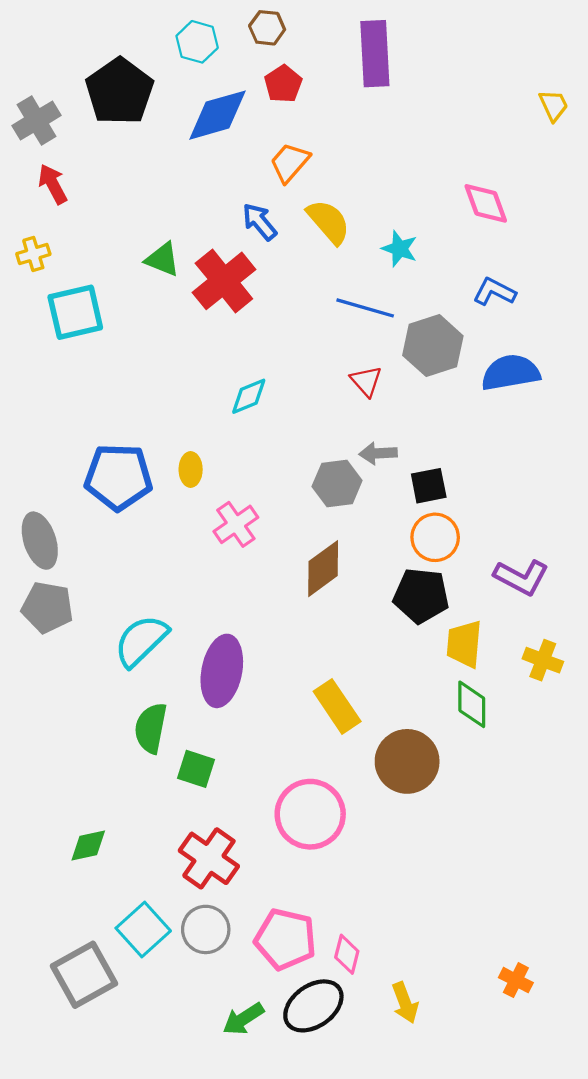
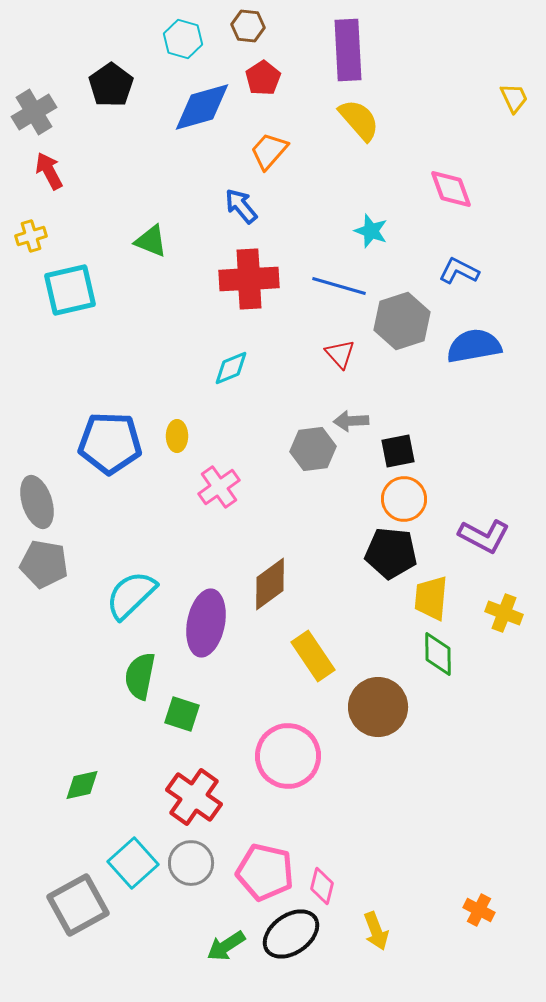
black pentagon: (119, 91) -> (111, 85), size x0.7
yellow semicircle: (328, 222) -> (359, 120), moved
red cross: (224, 281) -> (249, 279), moved, turned 36
brown diamond: (323, 569) -> (270, 584), moved

